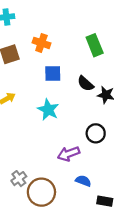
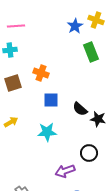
green rectangle: (95, 45) -> (91, 52), moved
cyan star: (48, 110) -> (47, 132), turned -30

